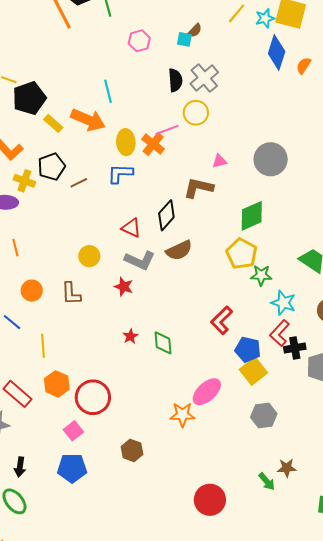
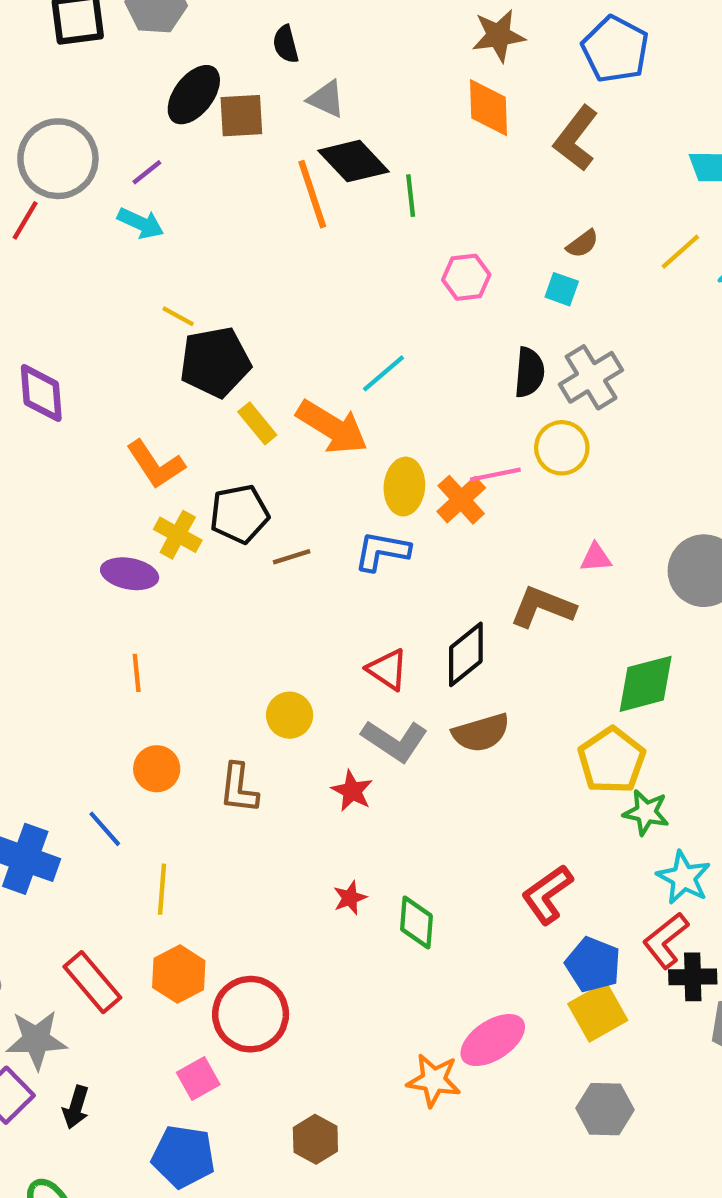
brown semicircle: (195, 31) -> (582, 244), moved
cyan line: (108, 91) -> (383, 373), turned 55
black arrow: (20, 467) -> (76, 1107), moved

